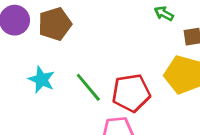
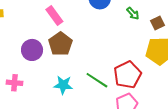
green arrow: (164, 14) -> (133, 13), turned -144

